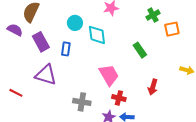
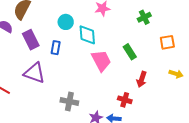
orange square: (172, 29) -> (167, 42), moved
pink trapezoid: (109, 75) -> (101, 61), moved
red arrow: (153, 87) -> (142, 79), moved
red cross: (119, 98) -> (125, 100), moved

